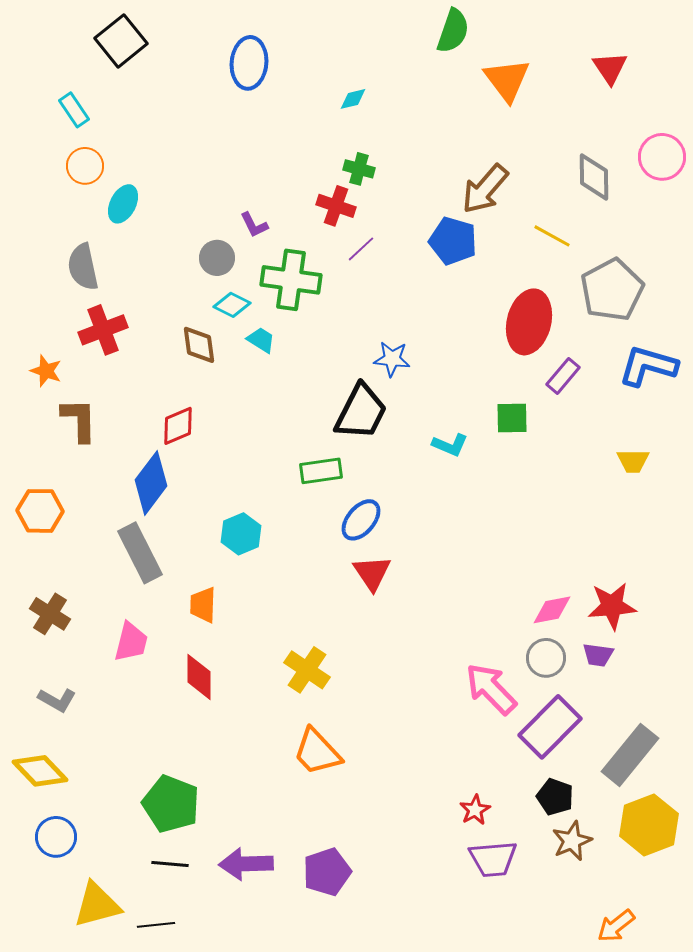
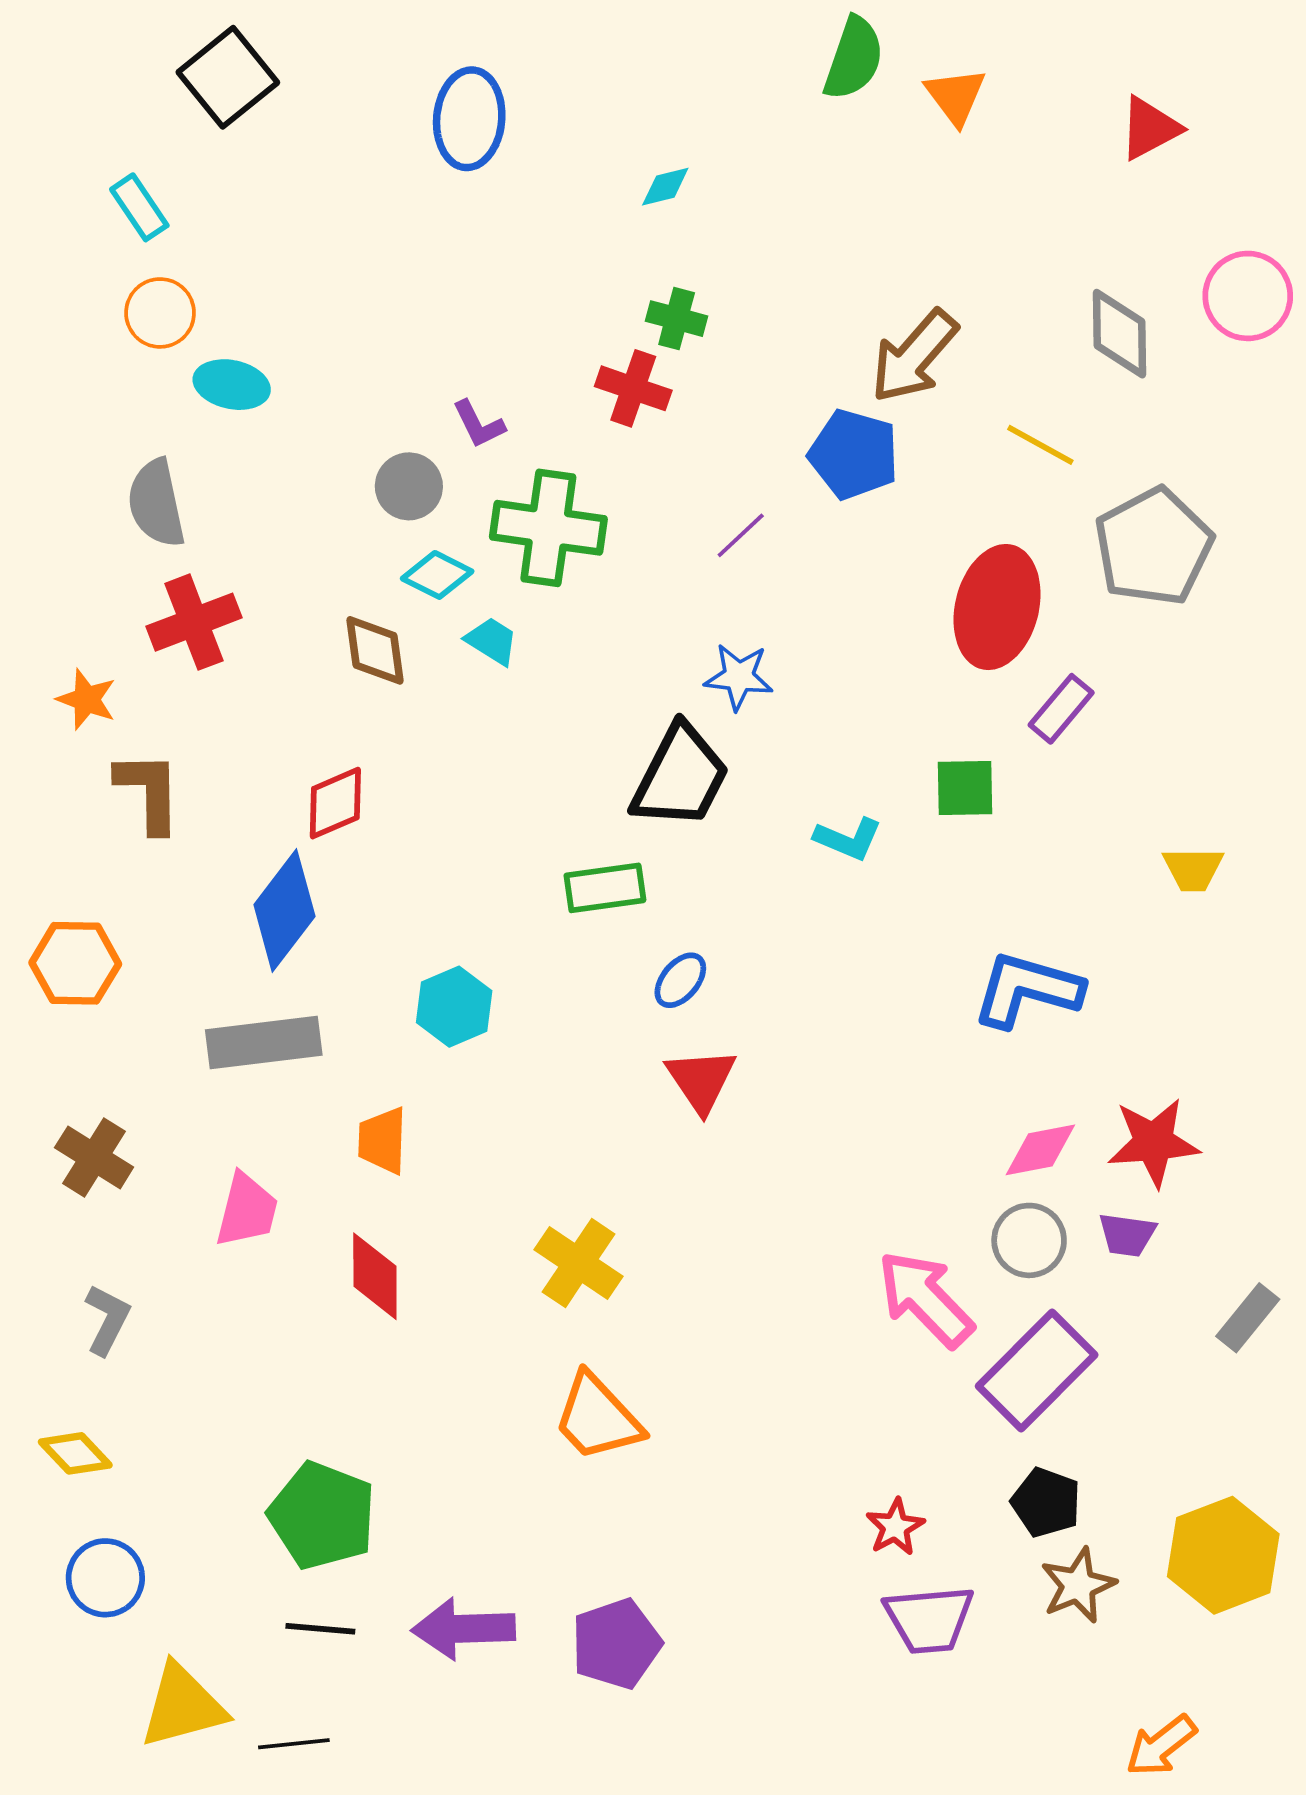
red triangle: (610, 68) -> (1150, 128), turned 36
orange triangle: (507, 80) -> (956, 96), moved, size x0.7
cyan ellipse: (123, 204) -> (232, 385), turned 75
purple line: (361, 249) -> (741, 535), moved
blue L-shape: (648, 366) -> (1027, 990), moved
blue ellipse: (361, 520) -> (680, 980), size x0.7
gray rectangle: (140, 553) -> (264, 1042), turned -70
gray L-shape: (57, 700) -> (107, 1320), turned -93
gray rectangle: (630, 755) -> (1248, 1318), moved, size x0.6
yellow diamond: (40, 771) -> (75, 1453), size x0.7

